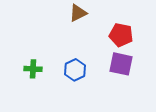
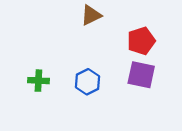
red pentagon: (121, 35) -> (141, 41), turned -30

